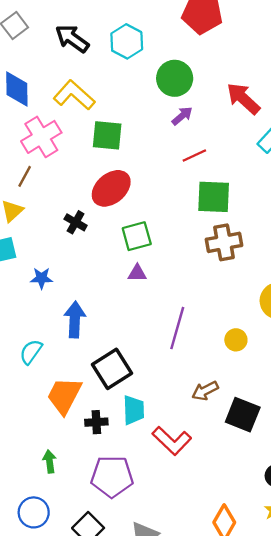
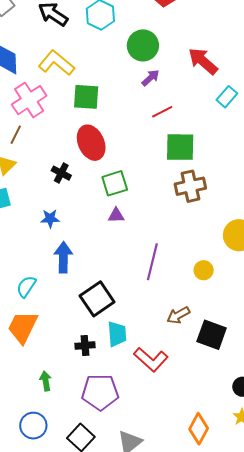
red ellipse: (111, 188) -> (91, 143), turned -72
blue star: (42, 278) -> (50, 219), moved
orange trapezoid: (64, 396) -> (23, 327), moved

